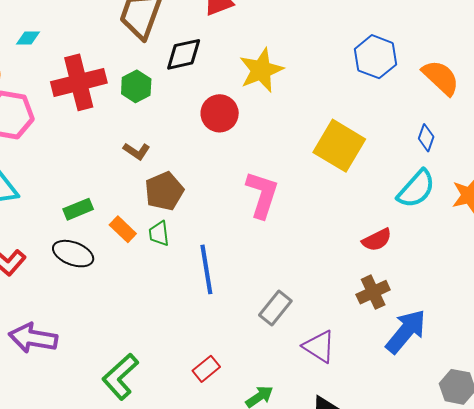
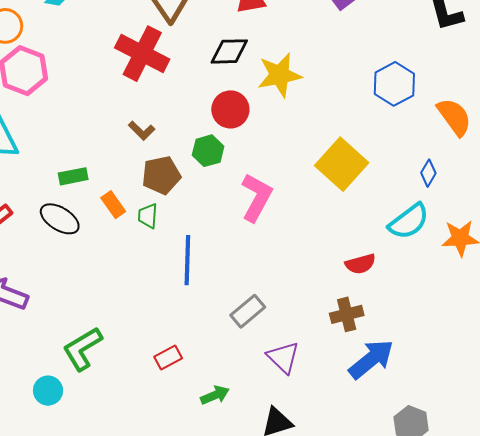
black diamond: (184, 54) -> (229, 51), moved
red cross: (79, 82) -> (142, 54), moved, turned 30
green hexagon: (136, 86) -> (208, 151), moved

